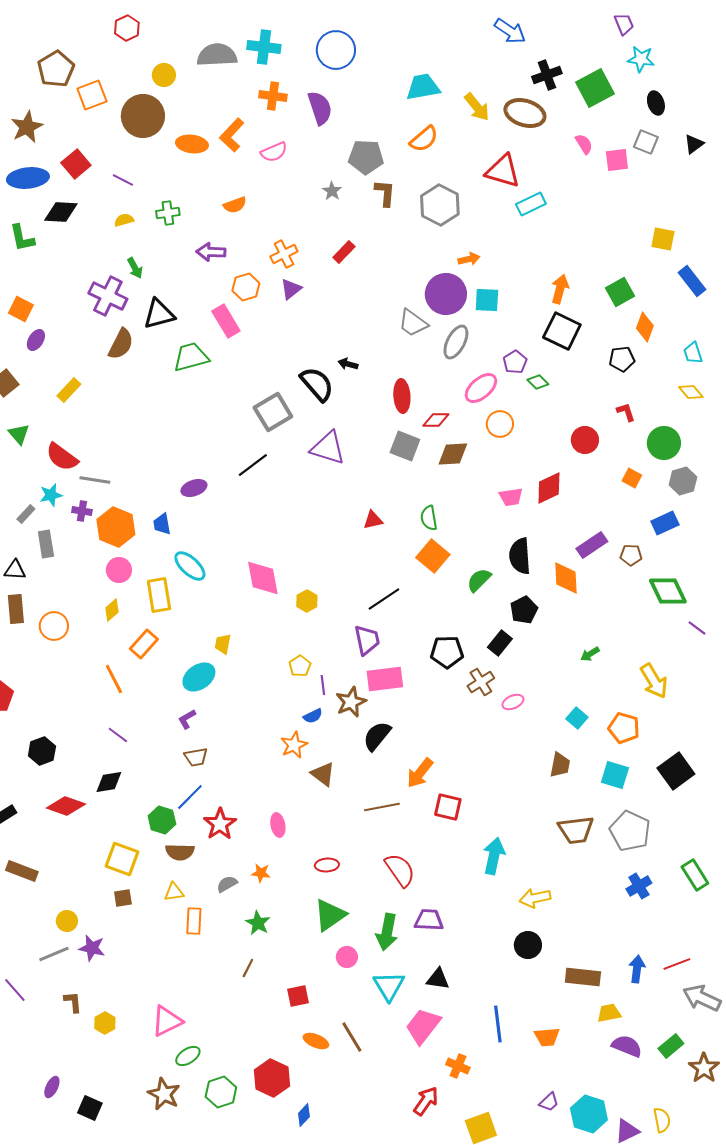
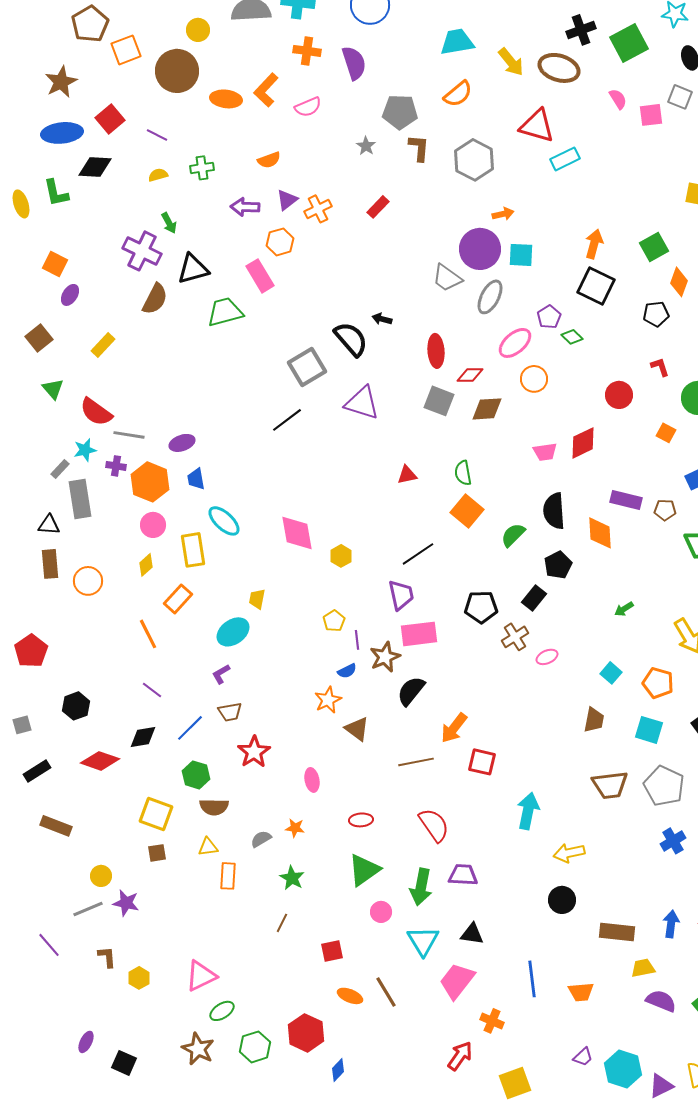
purple triangle: (291, 289) -> (287, 200), moved
purple ellipse: (194, 488) -> (182, 443), moved
gray rectangle: (46, 544) -> (80, 499), size x1.4
purple rectangle: (592, 545) -> (626, 500), turned 48
blue line: (190, 797) -> (190, 728), moved
red star: (220, 824) -> (254, 752), moved

